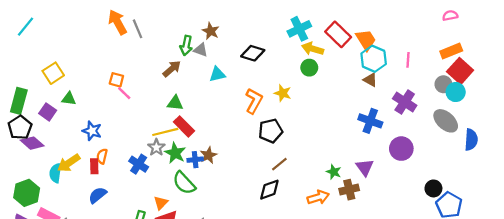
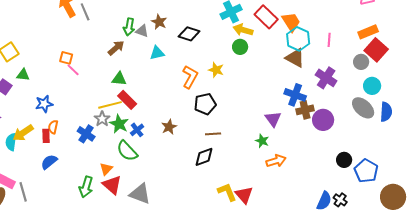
brown star: (211, 31) -> (159, 22), moved
brown triangle: (370, 80) -> (295, 58), size x1.5
cyan circle: (456, 92) -> (372, 86), moved
gray ellipse: (446, 121) -> (363, 108), moved
blue star: (92, 131) -> (44, 104), turned -30
brown star: (208, 155) -> (169, 127), moved
blue cross: (195, 160) -> (137, 130), turned -32
brown line: (279, 164) -> (213, 134), turned 35
purple triangle: (365, 167) -> (273, 119), moved
black circle: (433, 188) -> (344, 160), moved
brown cross: (349, 190) -> (305, 110), moved
orange arrow: (318, 197) -> (276, 161), moved

